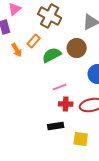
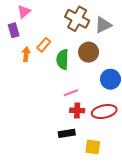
brown cross: (50, 16) -> (77, 19), moved
orange arrow: (17, 50) -> (26, 54), turned -144
green semicircle: (52, 55) -> (63, 59), turned -60

